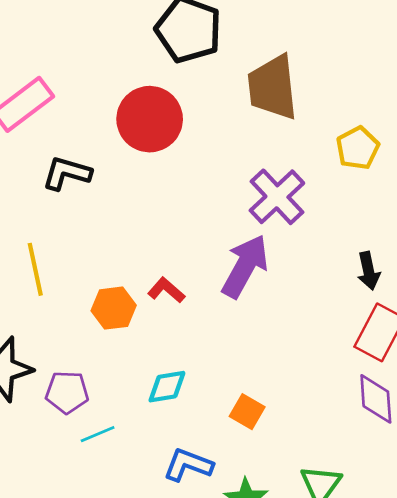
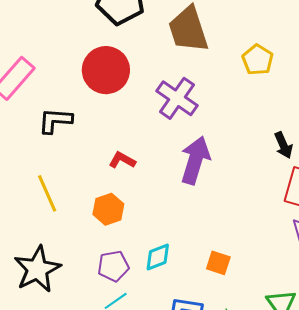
purple cross: (277, 197) -> (177, 98), moved
red L-shape: (166, 290) -> (122, 160), moved
purple pentagon: (67, 392) -> (113, 266), moved

